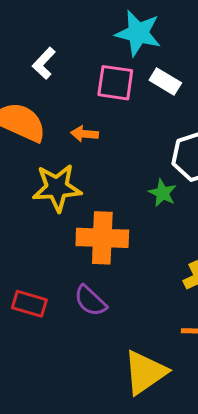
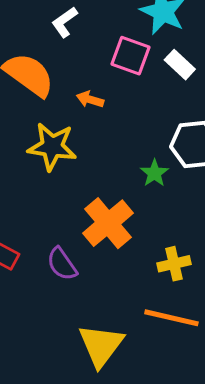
orange cross: (102, 238) -> (108, 223), moved, turned 36
yellow triangle: (145, 372) -> (101, 345), turned -30

